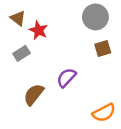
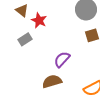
brown semicircle: (34, 95) -> (52, 81), moved, turned 36

